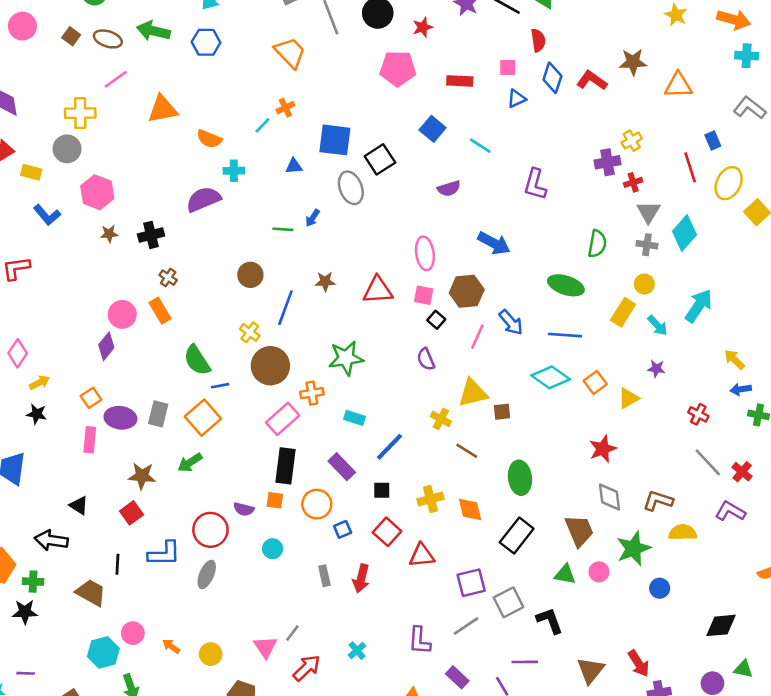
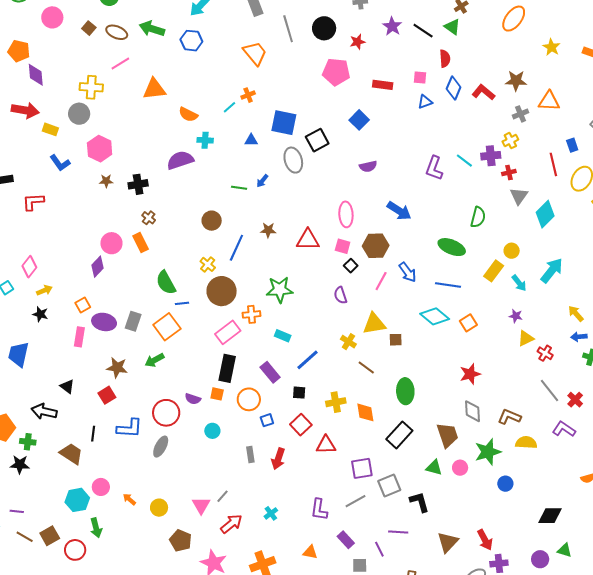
cyan line: (480, 146) -> (464, 161), moved
gray cross: (647, 245) -> (521, 114), moved, turned -35
yellow triangle: (628, 398) -> (526, 338), moved

